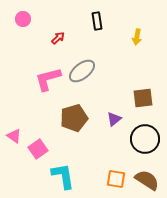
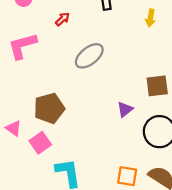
pink L-shape: (48, 79) -> (22, 46), moved
brown pentagon: (74, 118) -> (49, 108), moved

